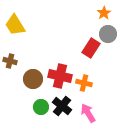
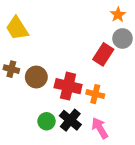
brown circle: (33, 79) -> (36, 77), moved

